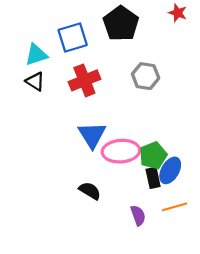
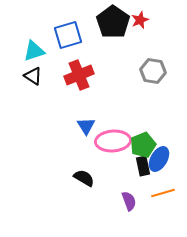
red star: (178, 13) -> (140, 20), moved, turned 30
gray hexagon: (146, 76) -> (153, 71), moved
blue triangle: (92, 135) -> (86, 126), size x0.7

